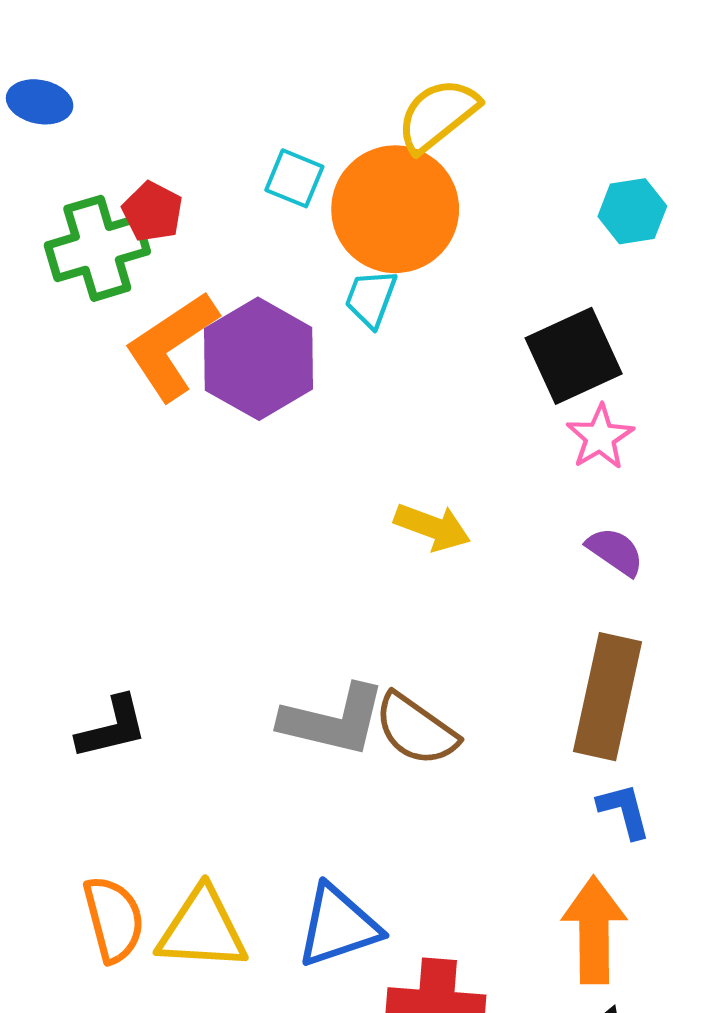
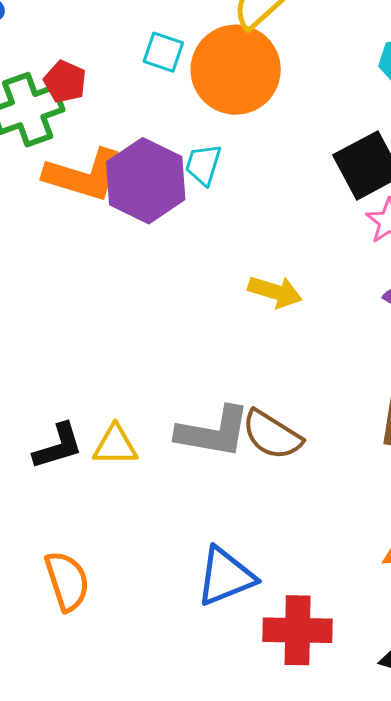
cyan trapezoid: (371, 298) -> (203, 165), moved
orange L-shape: (171, 346) -> (84, 175), turned -126
yellow triangle: (202, 929) -> (115, 445), moved, size x0.7

